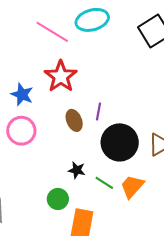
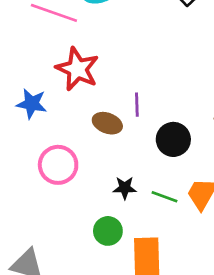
brown ellipse: (74, 120) -> (107, 123), turned -35
pink circle: (21, 131) -> (58, 165), moved
black circle: (120, 142) -> (173, 139), size x0.7

